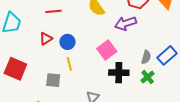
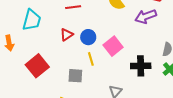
pink square: (107, 50) -> (113, 46), moved
red square: (15, 69) -> (37, 66), turned 30

